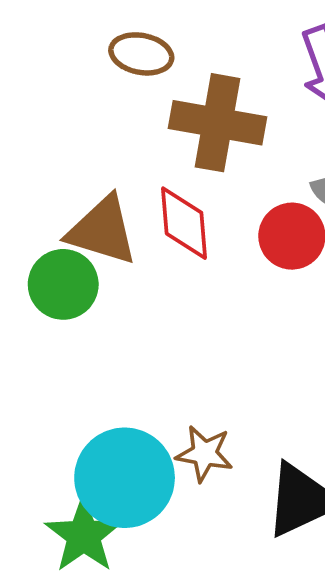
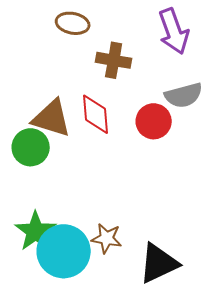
brown cross: (218, 123) -> (114, 60), size x0.7
green star: (84, 535) -> (36, 231), moved

